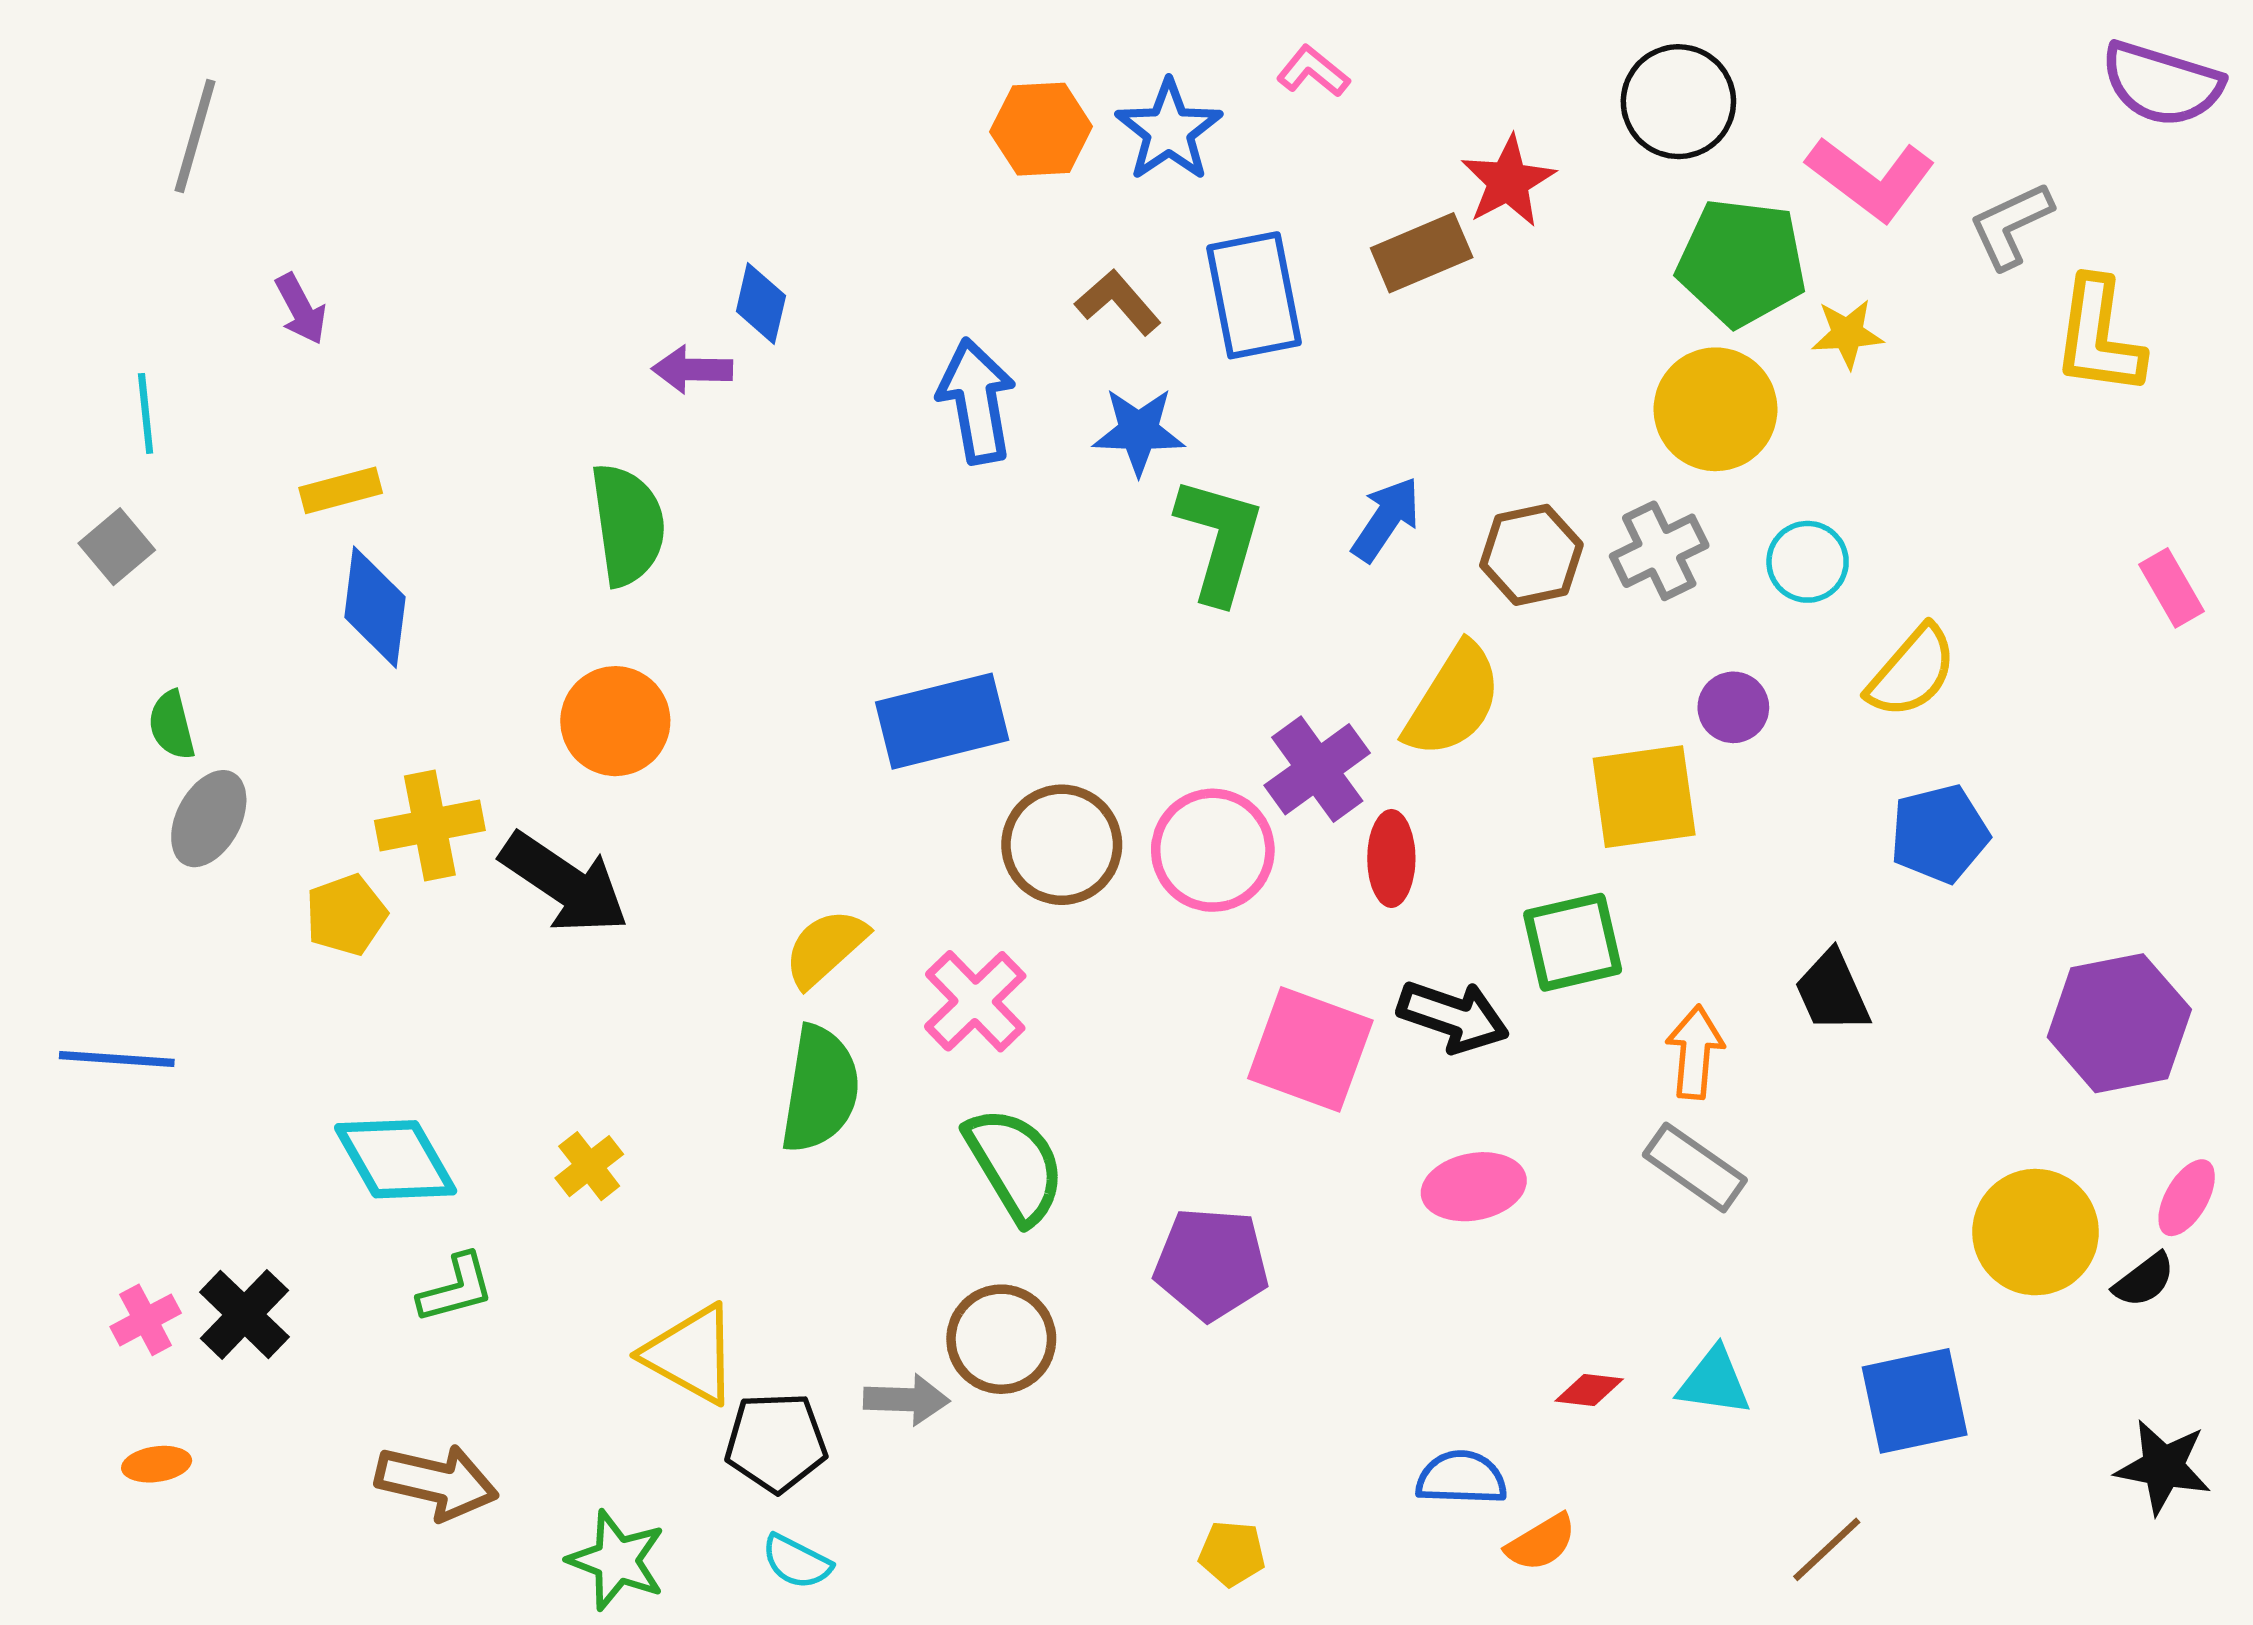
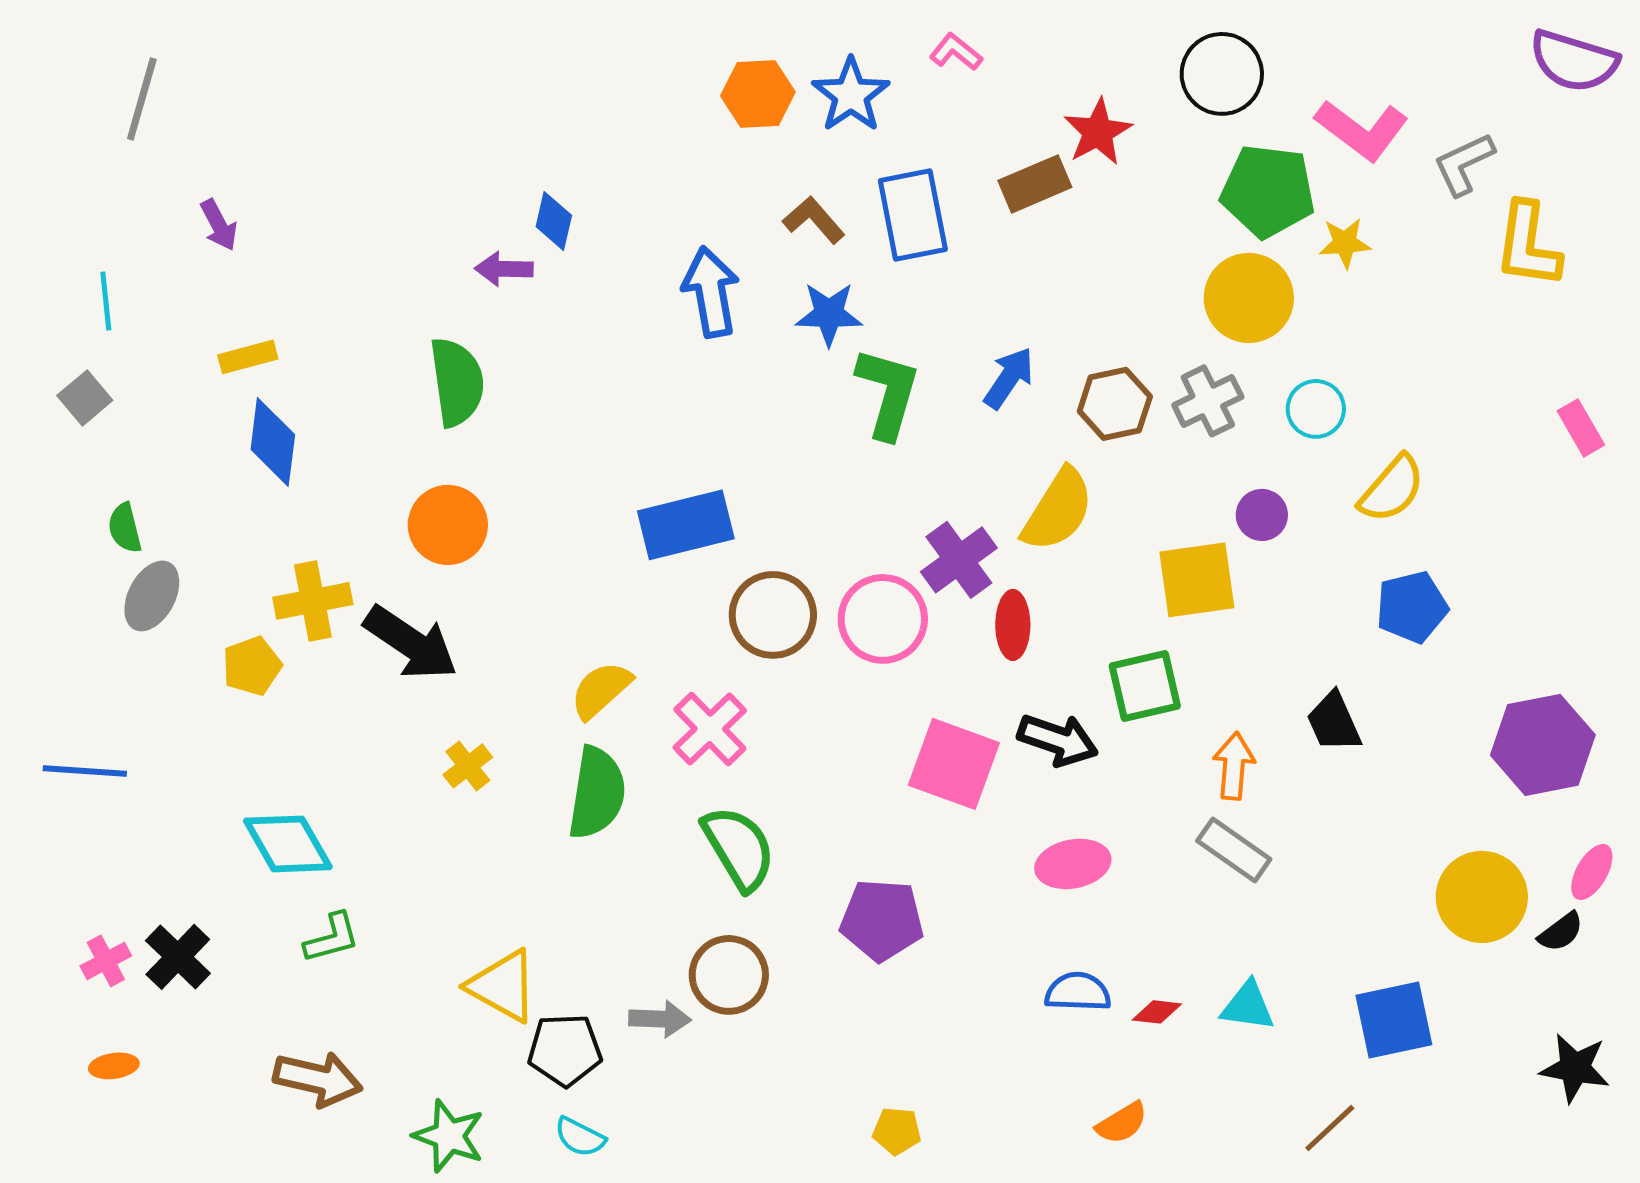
yellow cross: (589, 1166) -> (468, 766), moved
blue semicircle: (1461, 1478) -> (1078, 992), moved

